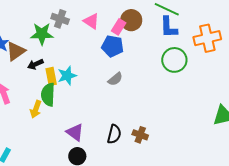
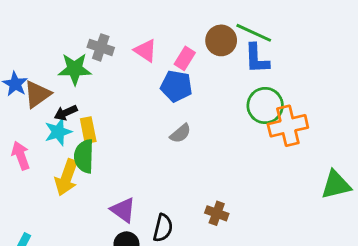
brown circle: (131, 20) -> (221, 40), moved
orange cross: (207, 38) -> (288, 126), moved
cyan star: (67, 76) -> (58, 132), moved
yellow arrow: (36, 109) -> (67, 177), size x1.4
black semicircle: (114, 134) -> (163, 228), moved

